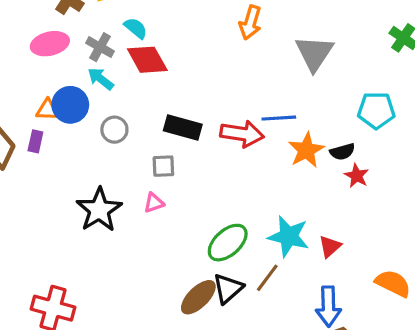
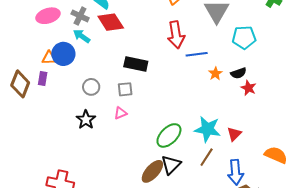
cyan pentagon: (376, 110) -> (244, 37), moved
gray circle: (114, 130) -> (91, 87), moved
red arrow: (242, 134) -> (176, 35), moved, turned 76
orange star: (306, 150) -> (215, 74), size x0.6
black star: (99, 210) -> (86, 120), size x0.7
brown line: (267, 278) -> (207, 157), moved

